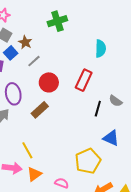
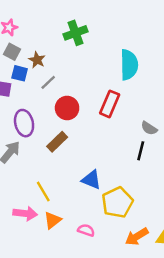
cyan semicircle: (101, 48) -> (129, 65), size x1.4
blue square: (11, 53) -> (20, 73), turned -32
black line: (98, 109) -> (141, 151), moved
blue triangle: (111, 138) -> (91, 180), moved

